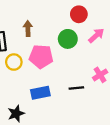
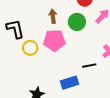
brown arrow: (28, 28) -> (53, 16), moved
blue rectangle: (40, 93) -> (70, 83), moved

